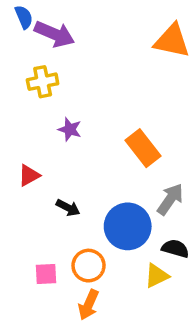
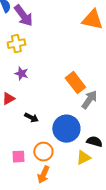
purple arrow: (54, 34) -> (23, 16), turned 30
purple star: (70, 129) -> (21, 74), moved
gray arrow: (170, 199) -> (89, 100), moved

